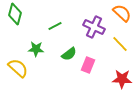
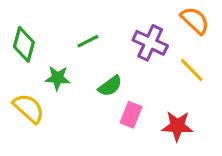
green diamond: (15, 14) -> (24, 44), moved
pink rectangle: (88, 65) -> (131, 115), moved
red star: (122, 79) -> (177, 126), moved

